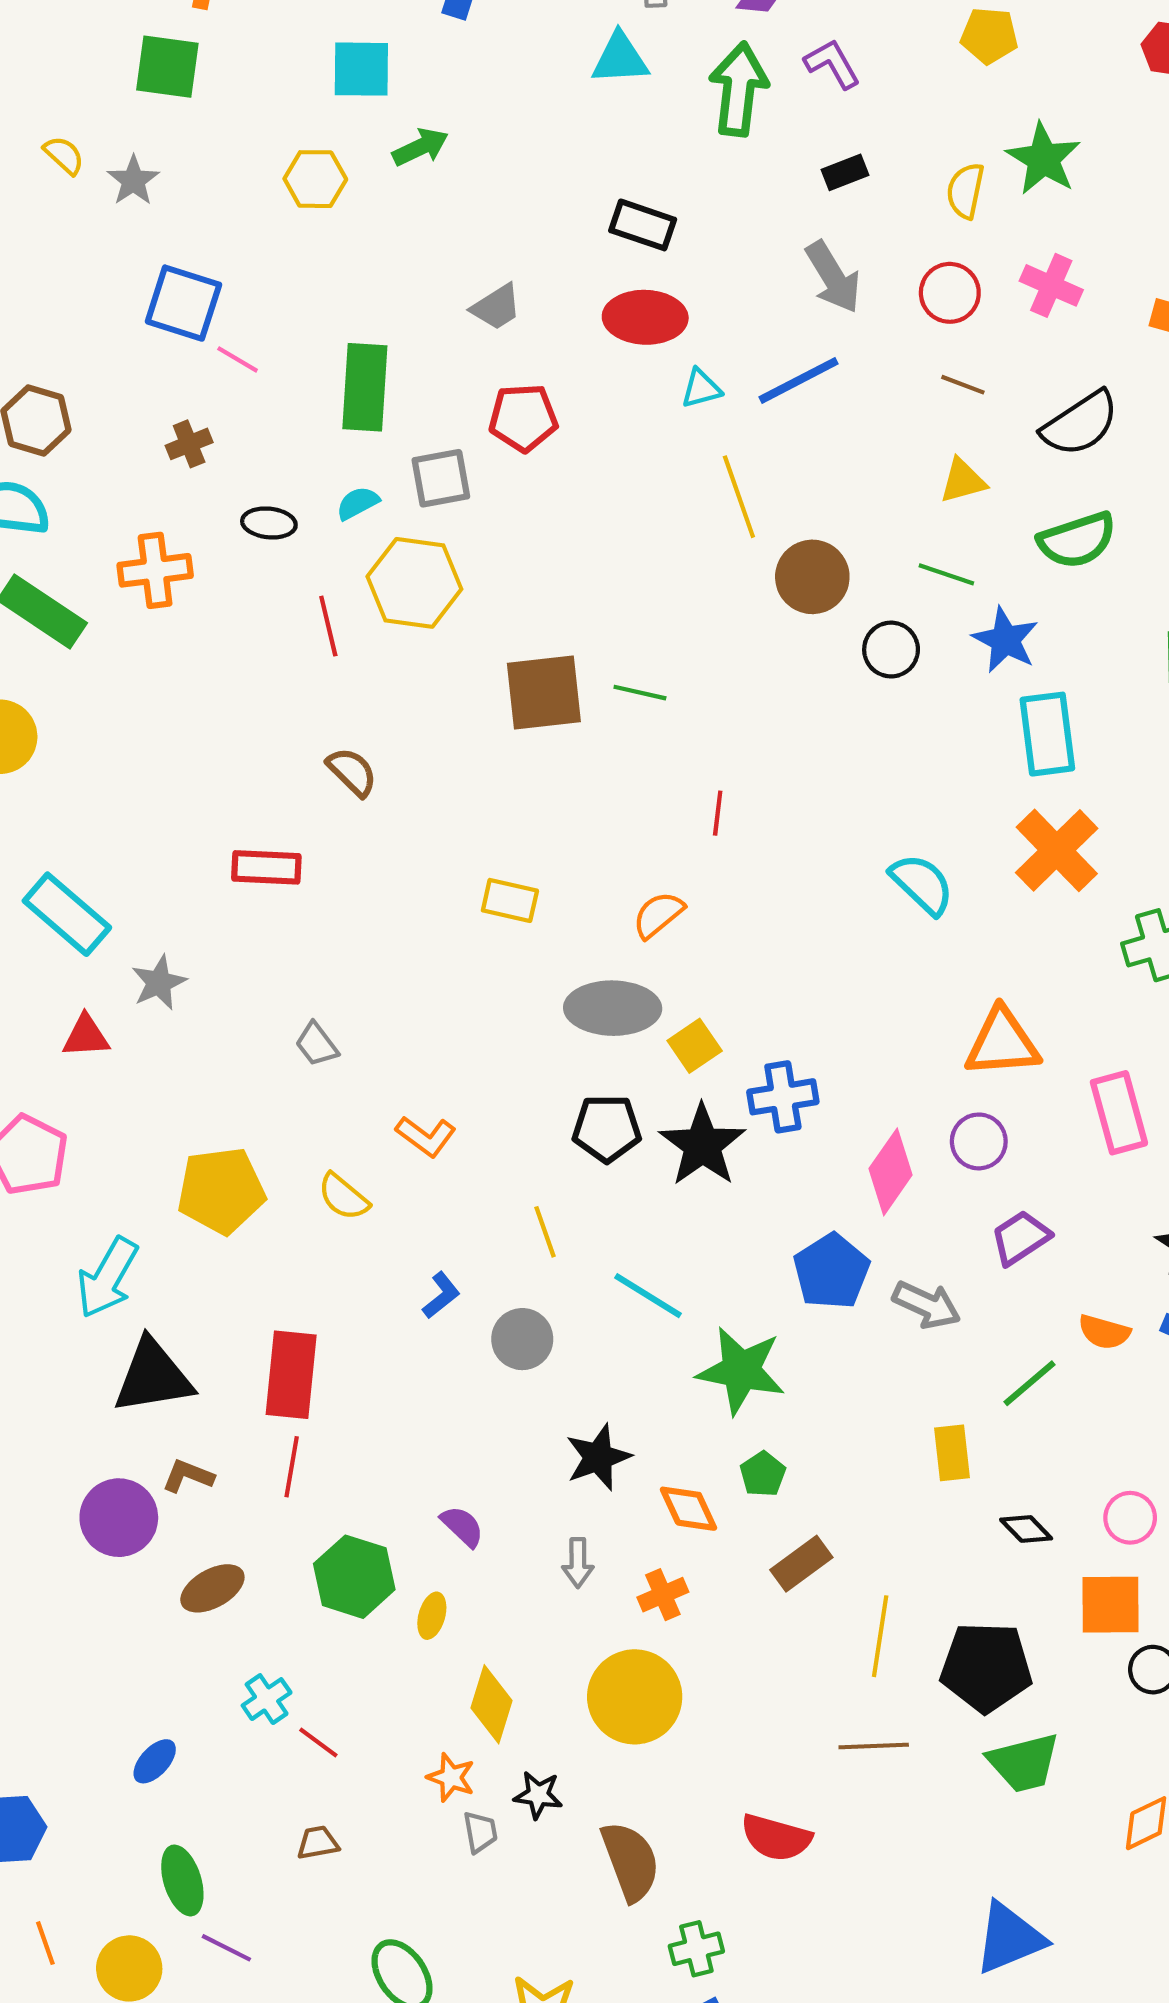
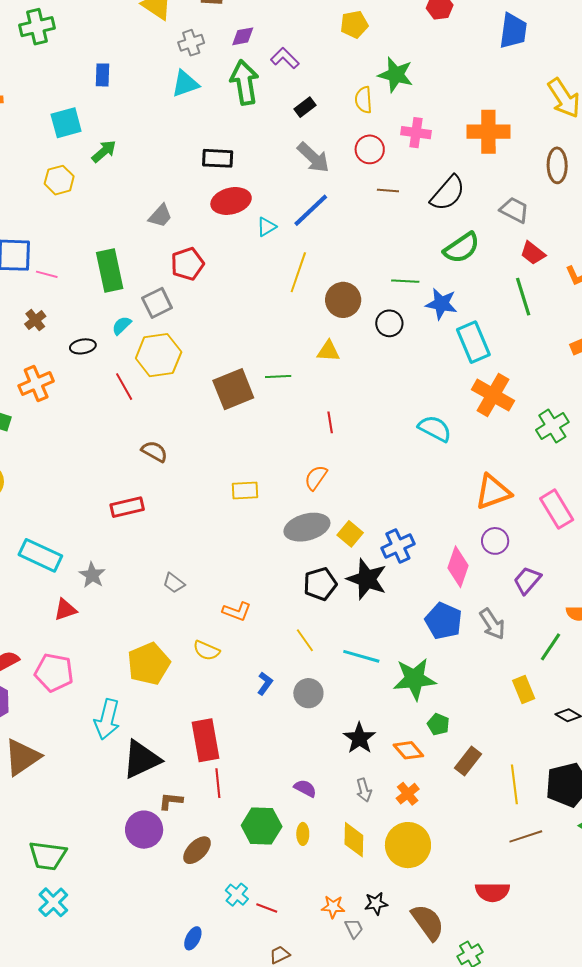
yellow triangle: (963, 481) -> (328, 351), moved, turned 35
yellow line: (739, 497) -> (298, 272), turned 54
gray arrow: (927, 1305) -> (492, 624), turned 48
yellow diamond: (491, 1704) -> (354, 840), moved

